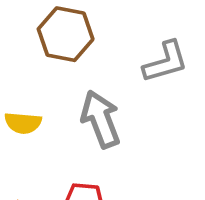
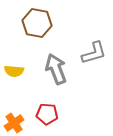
gray L-shape: (165, 62) -> (94, 53), moved

